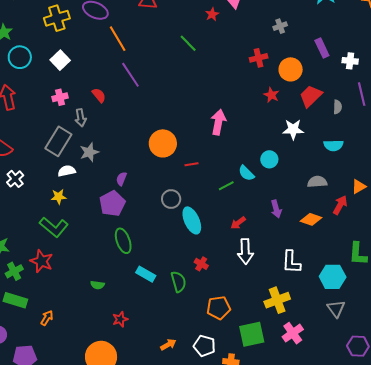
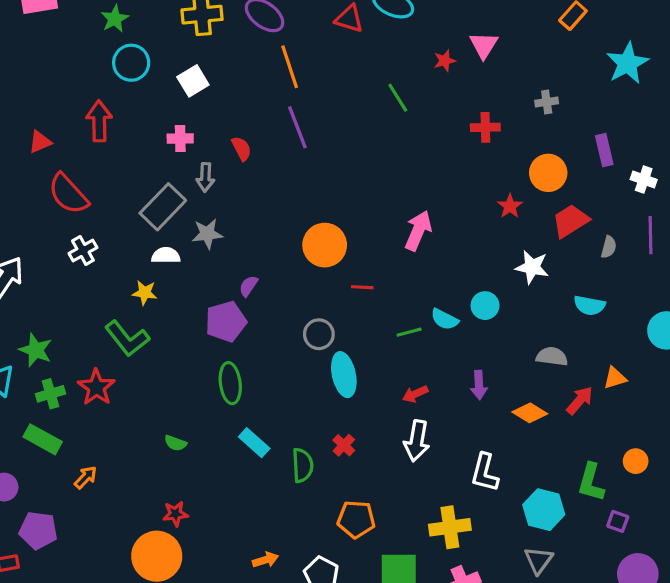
red cross: (259, 58) -> (485, 127), moved
cyan semicircle: (246, 173) -> (445, 319), turned -30
red star: (120, 319) -> (175, 514), moved

